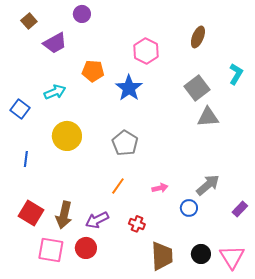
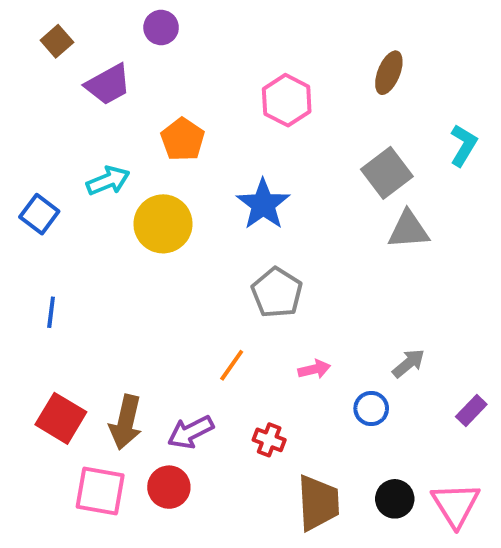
orange pentagon: (93, 71) -> (183, 139), turned 30
blue star: (129, 88) -> (263, 204), moved
yellow circle: (67, 136) -> (163, 224), moved
gray pentagon: (125, 143) -> (277, 293), moved
gray arrow: (208, 185) -> (409, 363), size x0.7

